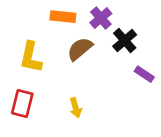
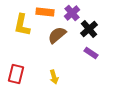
yellow L-shape: (31, 57) -> (22, 25), moved
purple rectangle: (144, 74) -> (91, 53), moved

